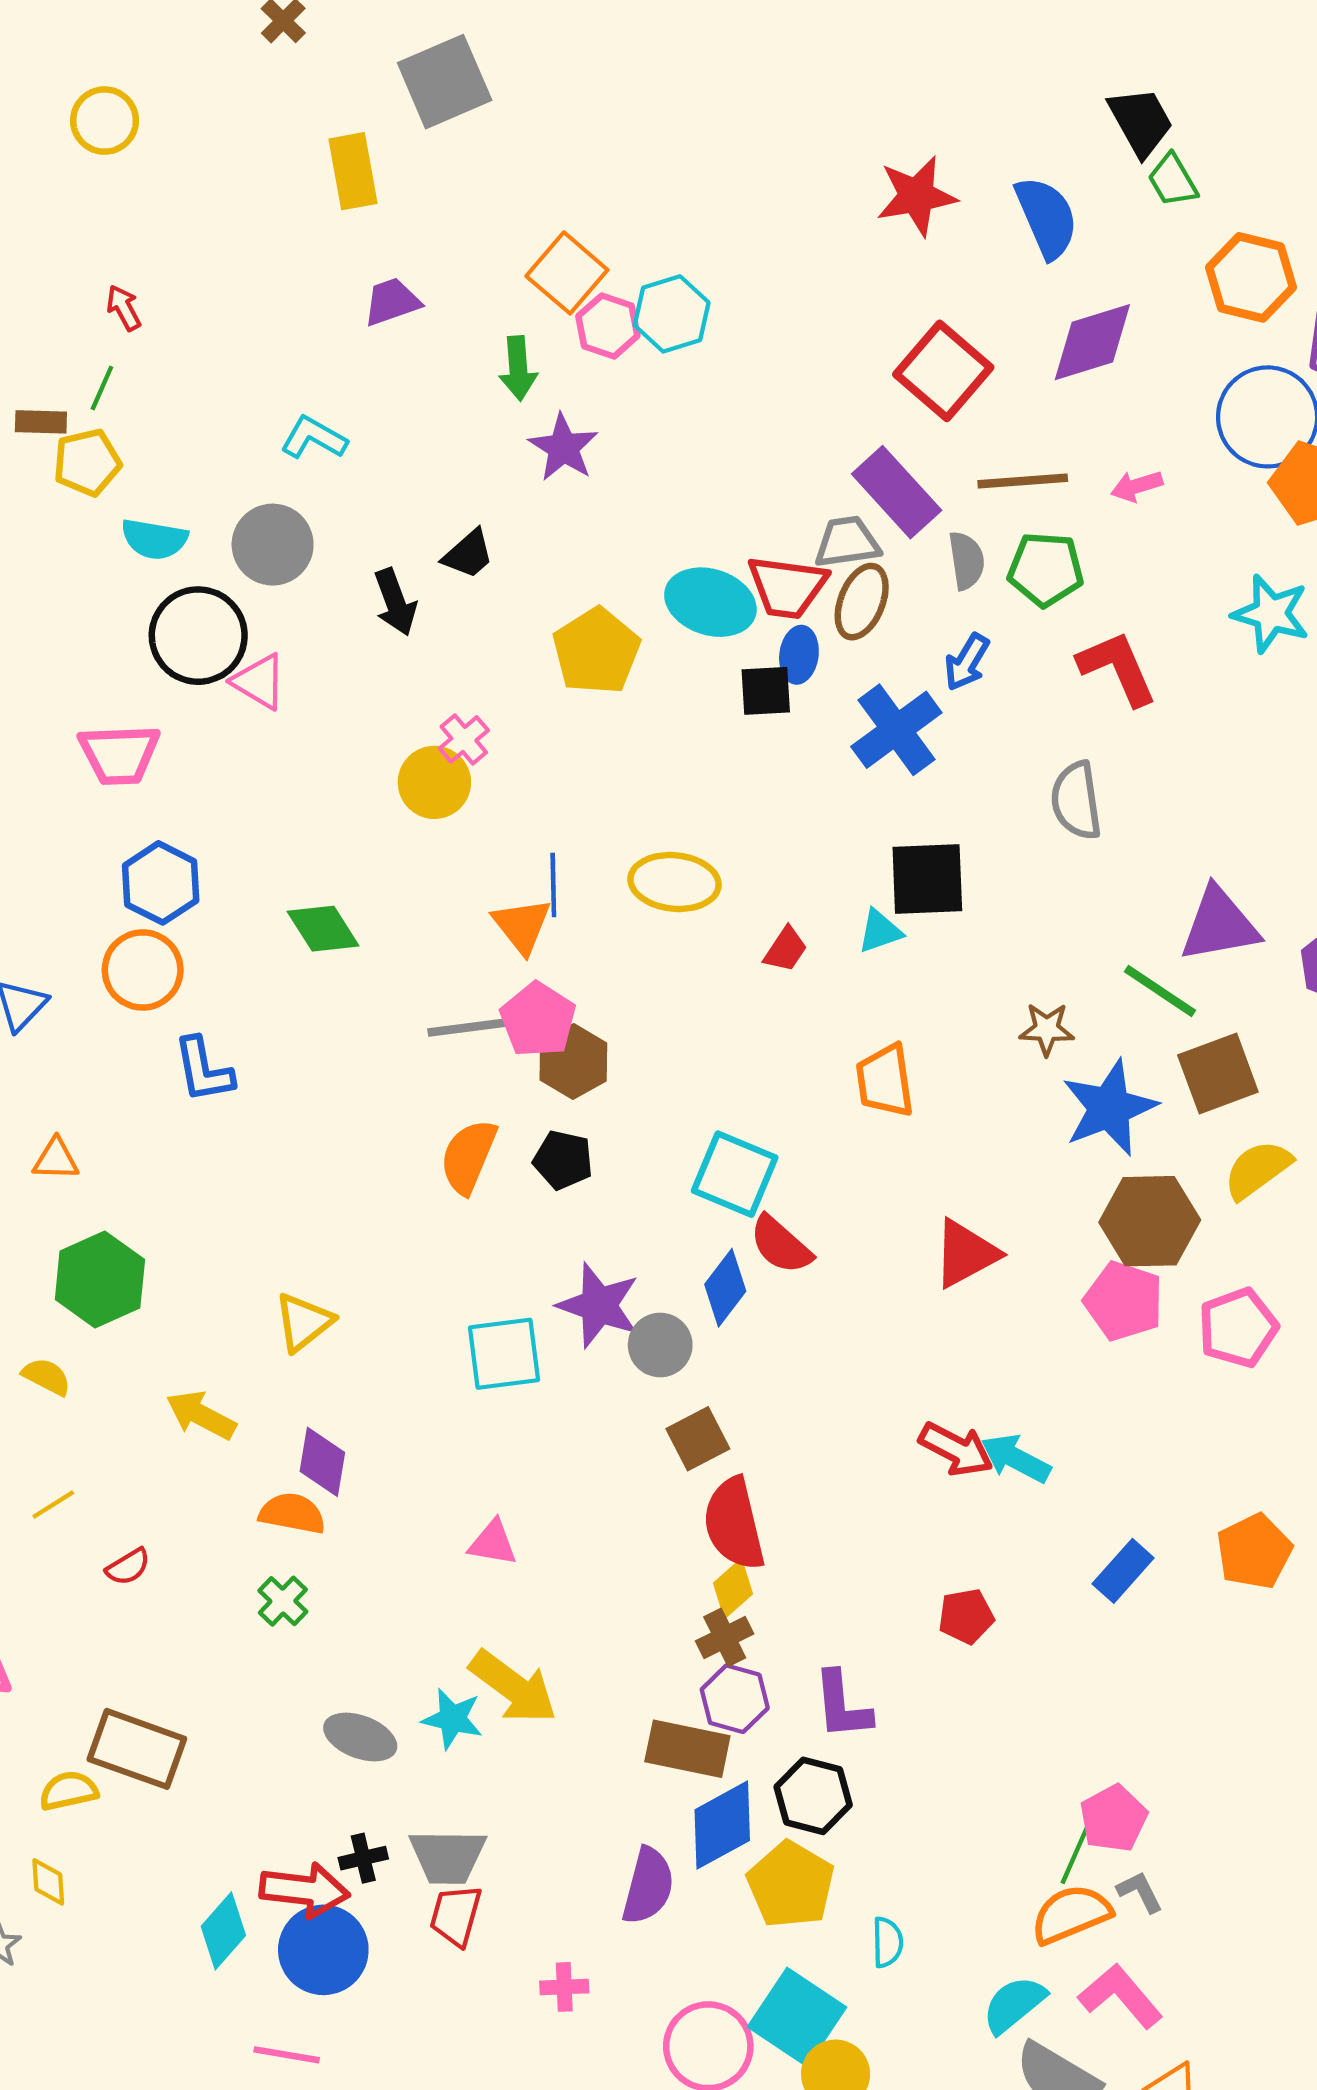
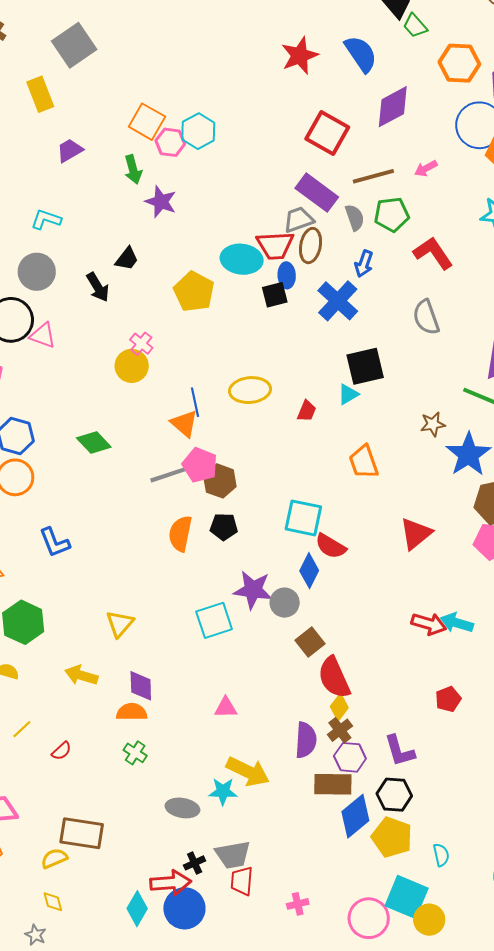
blue L-shape: (203, 1070) -> (55, 542), moved
purple semicircle: (648, 1886) -> (306, 740), moved

